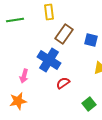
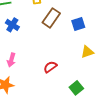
blue square: (91, 40) -> (78, 24), turned -32
blue cross: (49, 60) -> (12, 25), moved, size x0.6

